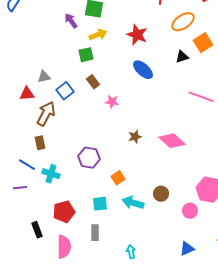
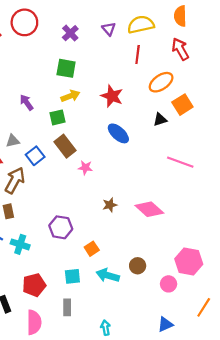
purple arrow: (71, 21) -> (27, 102), moved
brown rectangle: (93, 82) -> (65, 146), size x1.5

